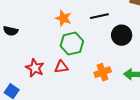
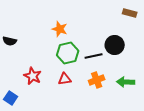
black line: (99, 16) -> (94, 56), moved
red triangle: (61, 67) -> (65, 79), moved

